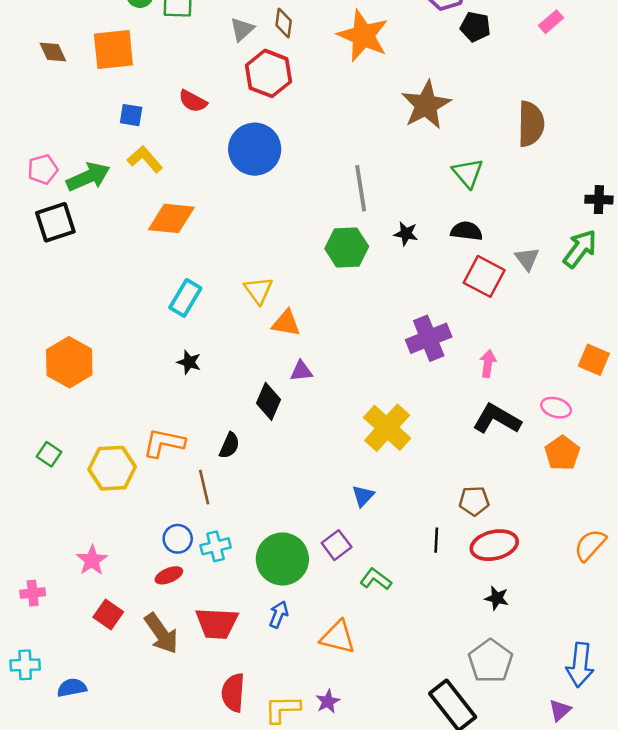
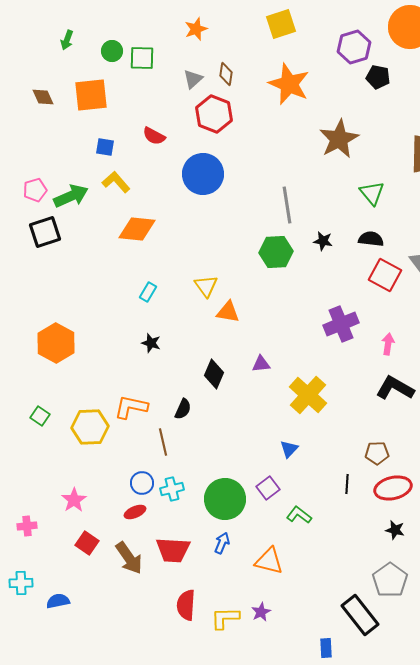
cyan rectangle: (185, 298) -> (148, 292), size x0.7
purple triangle: (301, 371) -> (261, 364), moved

